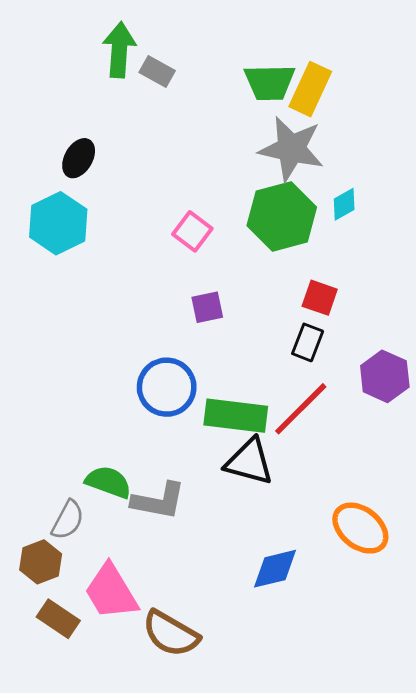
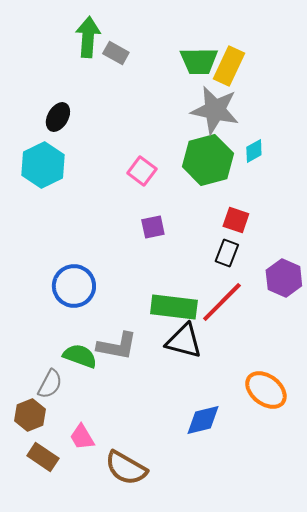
blue circle: (167, 387) -> (74, 286), moved
gray L-shape: (159, 501) -> (117, 346), moved
pink trapezoid: (111, 592) -> (82, 437), size x0.6

